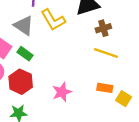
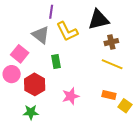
green rectangle: (25, 54) -> (56, 62), moved, turned 40

